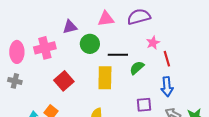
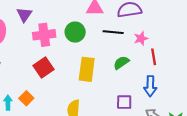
purple triangle: (70, 27) -> (24, 15), moved, turned -49
pink cross: (45, 48) -> (44, 35), moved
black line: (118, 55) -> (113, 32), moved

